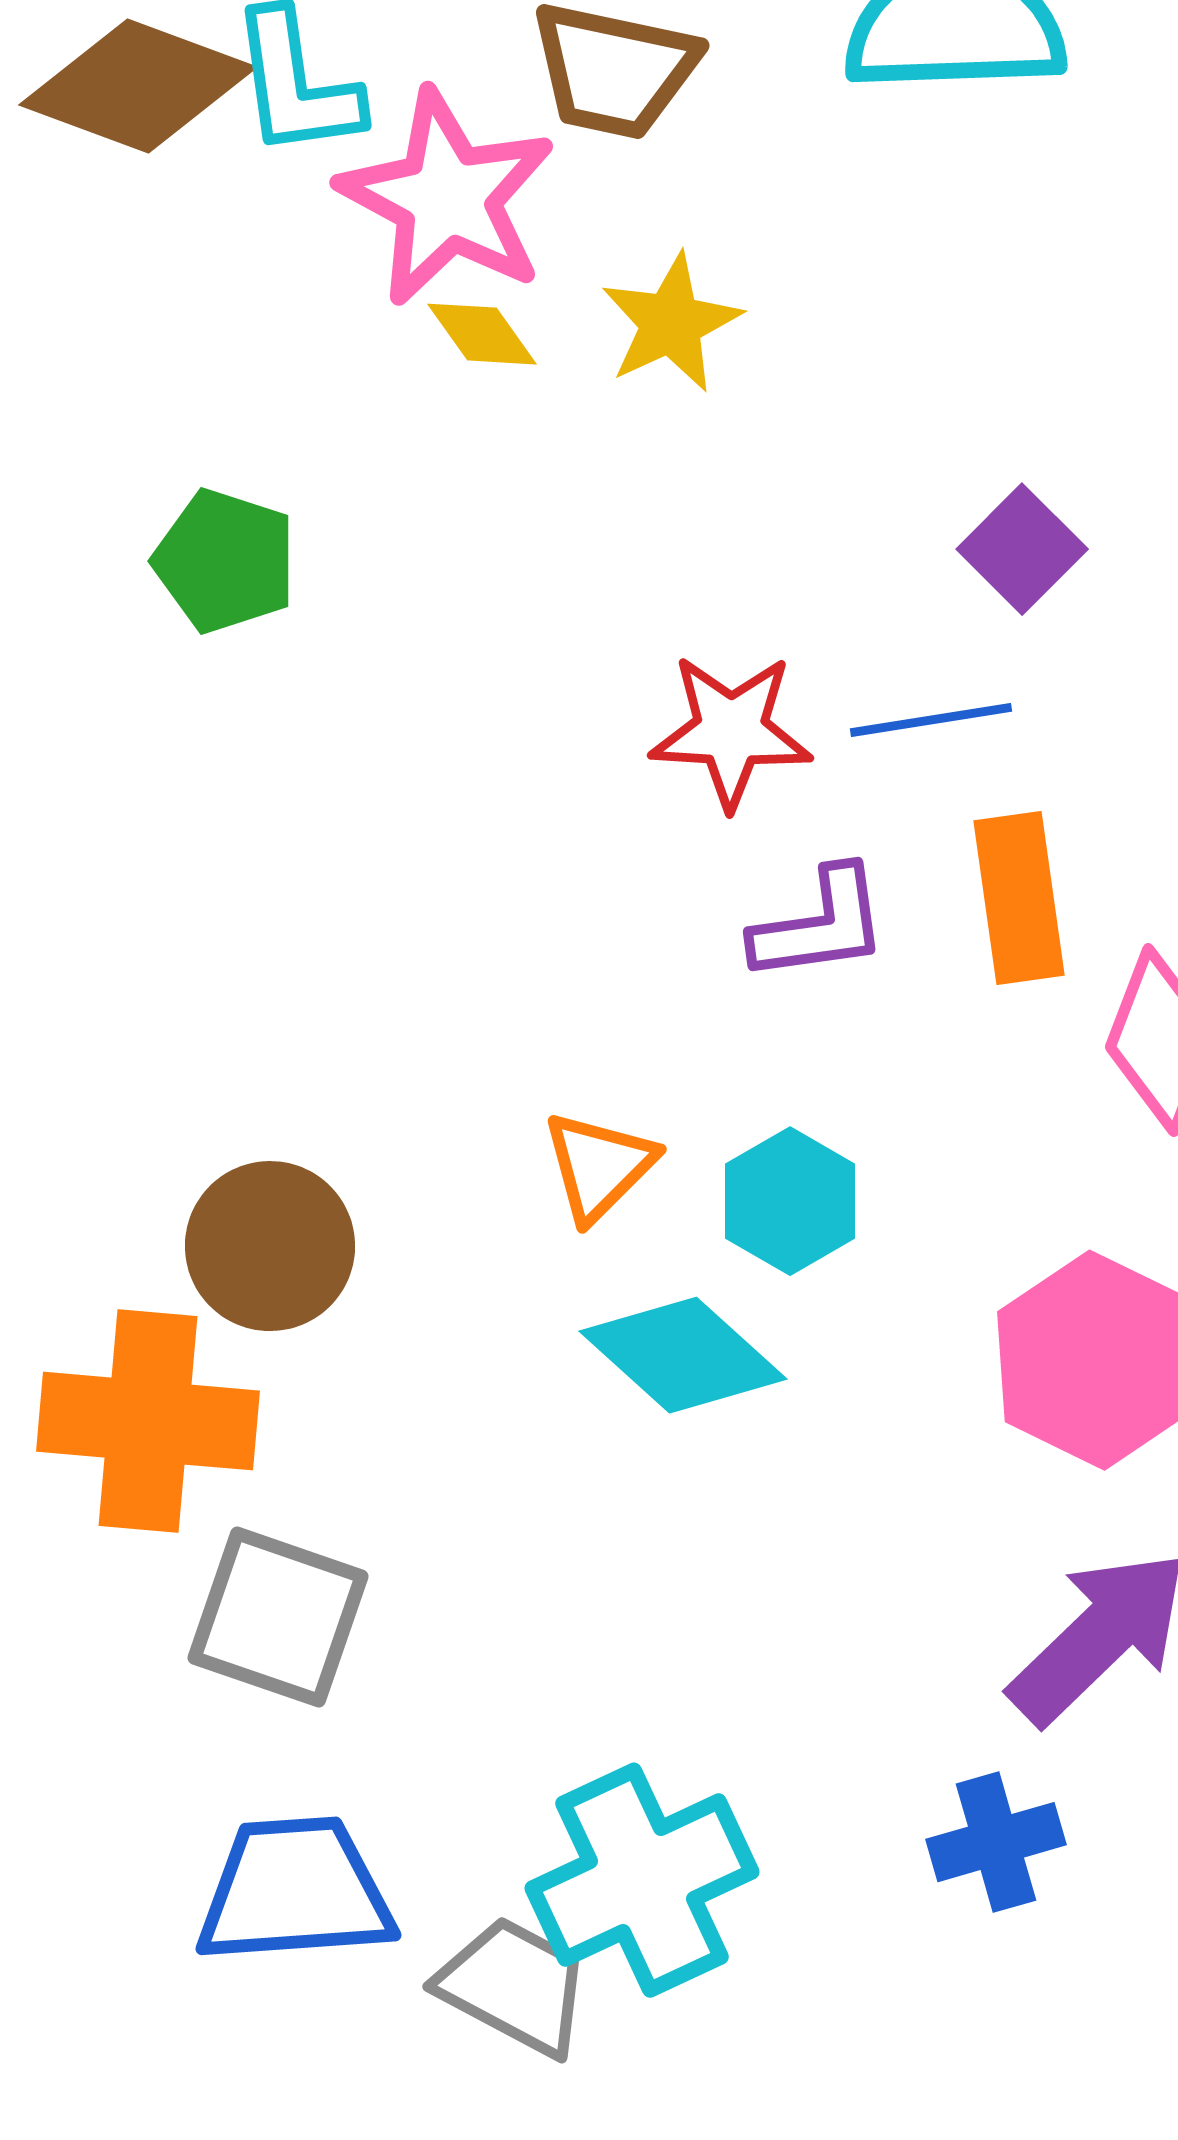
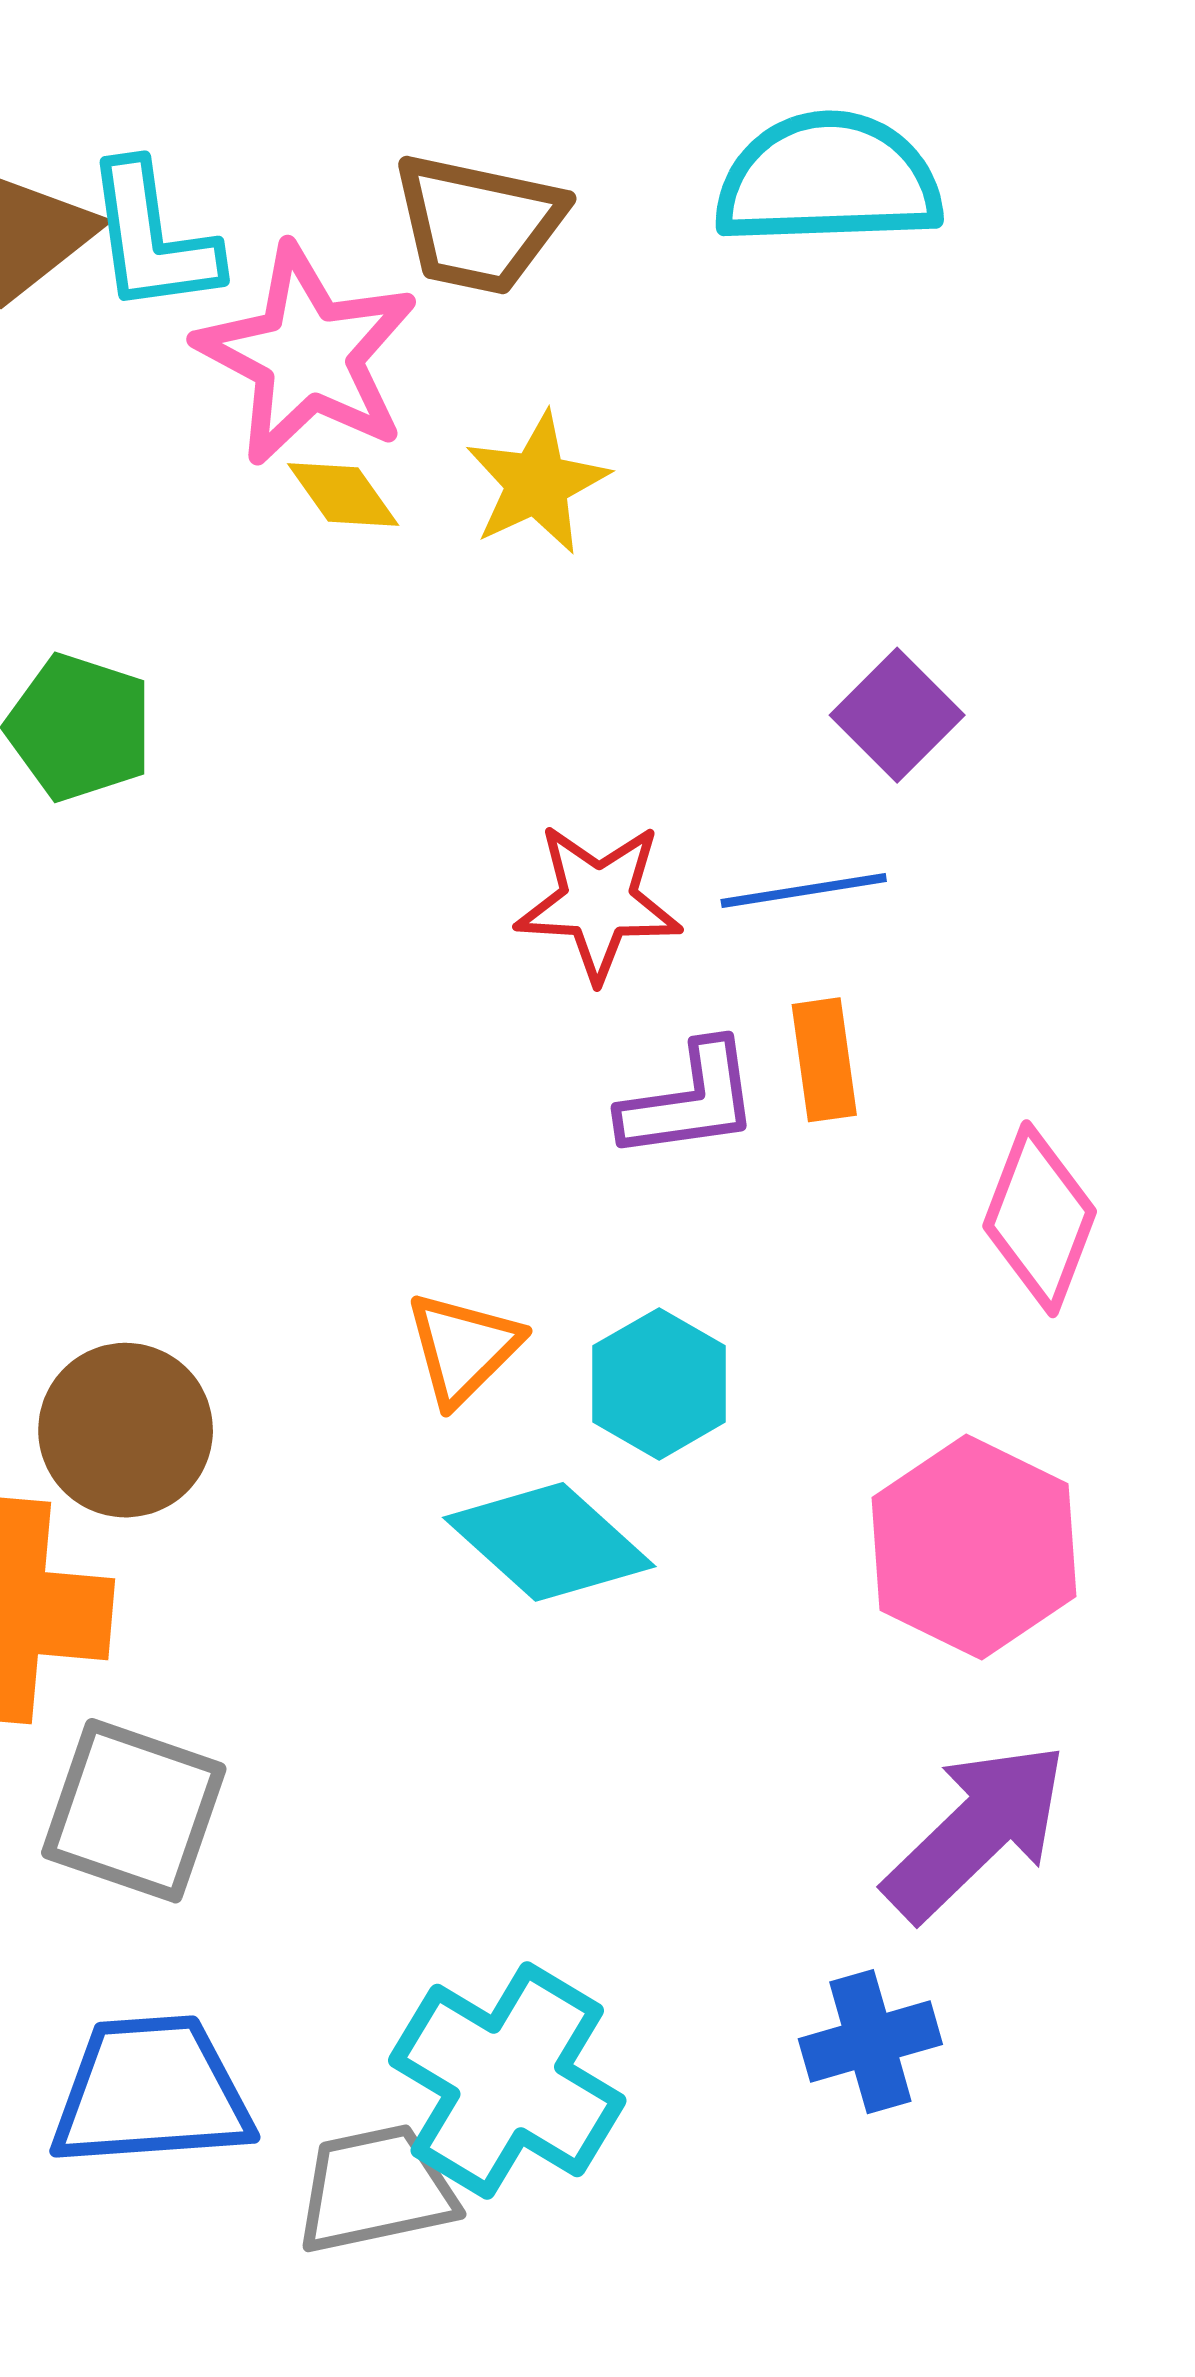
orange rectangle: (1019, 898) -> (824, 1060), moved, size x0.7
cyan cross: (642, 1880) -> (507, 2081), turned -34
gray trapezoid: (514, 1986) -> (376, 2189), turned -40

